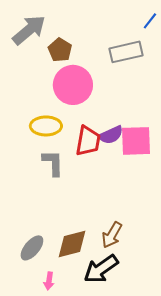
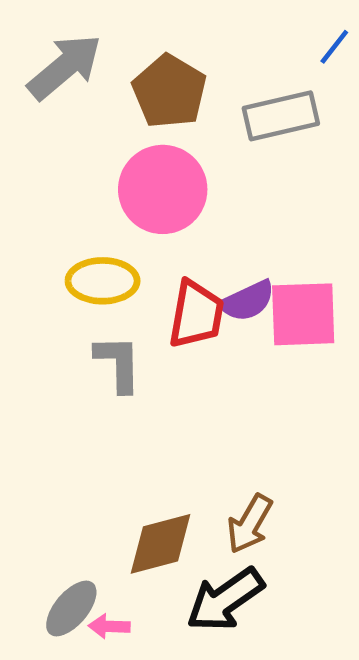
brown pentagon: (60, 50) -> (169, 91), moved, size x1.4
gray ellipse: (32, 248) -> (71, 609), moved
pink arrow: (49, 281) -> (109, 626), turned 84

